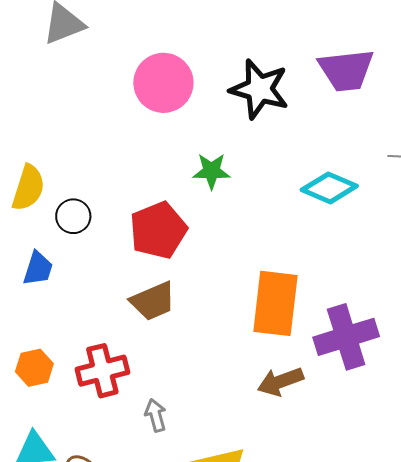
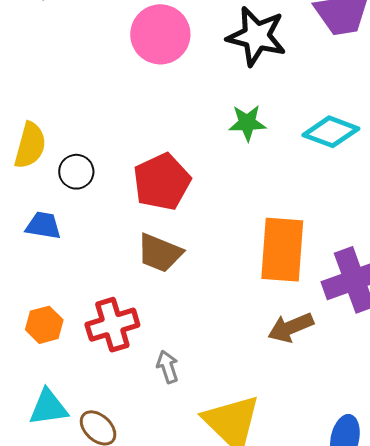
green star: (211, 171) -> (247, 123), moved
blue trapezoid: (38, 268) -> (43, 226), turned -96
brown trapezoid: (153, 301) -> (160, 253), turned 48

